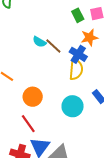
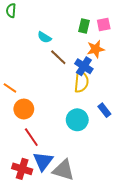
green rectangle: (78, 15) -> (84, 26), turned 40
cyan semicircle: (39, 42) -> (44, 37), moved
orange circle: (33, 97) -> (24, 109), moved

